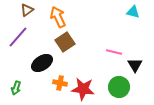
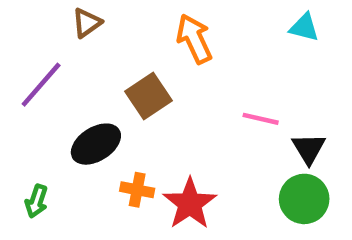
brown triangle: (27, 10) -> (87, 23), moved
orange arrow: (58, 17) -> (194, 39), moved
green circle: (119, 87) -> (304, 199), moved
red star: (83, 89) -> (190, 204), turned 30

